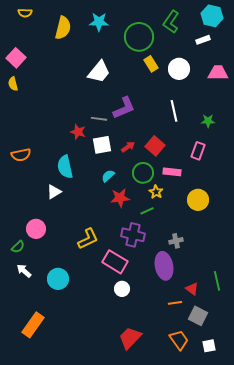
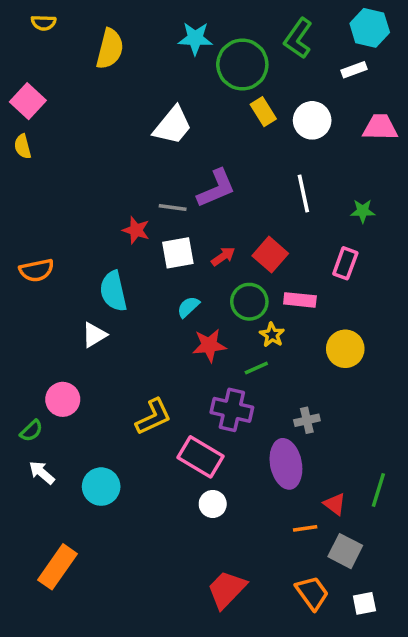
cyan star: (99, 22) -> (195, 38), moved
green line: (217, 281) -> (378, 490), turned 30

